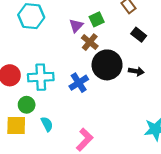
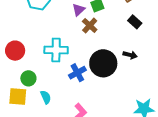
black circle: (107, 65) -> (103, 63), moved
cyan cross: (41, 77) -> (56, 50), moved
blue cross: (79, 83) -> (77, 73), moved

